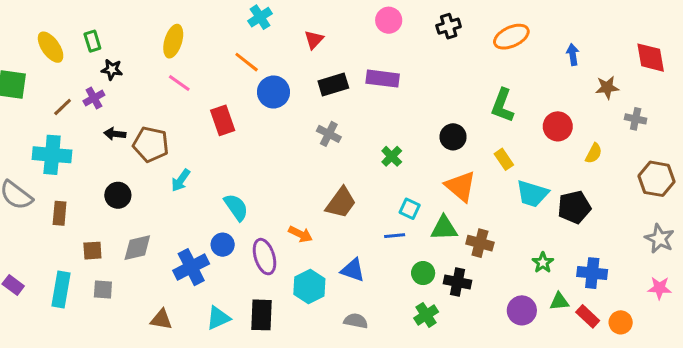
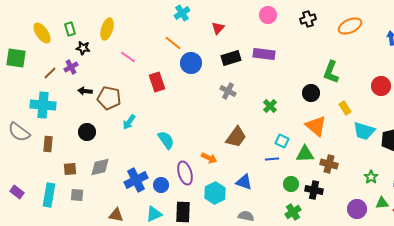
yellow ellipse: (173, 41) -> (107, 29), moved
green L-shape: (502, 105) -> (331, 72), moved
blue circle: (223, 245) -> (161, 185), moved

